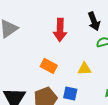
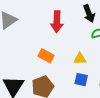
blue square: (70, 94) -> (81, 80), moved

